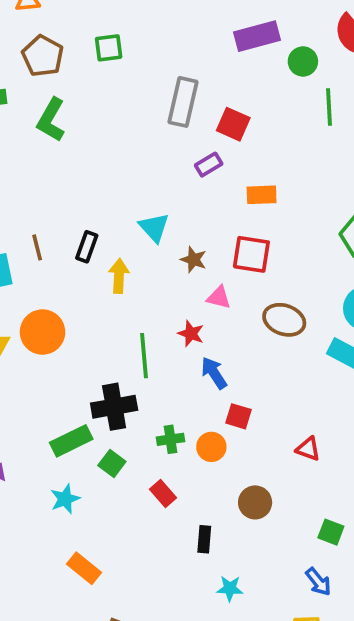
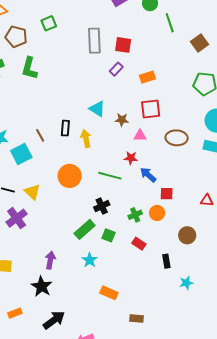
orange circle: (43, 332) -> (70, 176), moved
green line: (144, 356) -> (110, 176), turned -55
black cross: (114, 407) -> (102, 206), size x0.7

